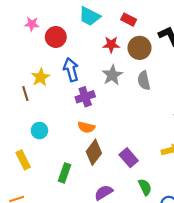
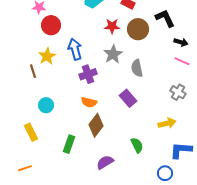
red circle: (56, 37) -> (51, 25), moved
gray semicircle: (144, 80) -> (137, 68), moved
purple rectangle: (129, 158) -> (128, 98), moved
green semicircle: (145, 187) -> (137, 145), moved

